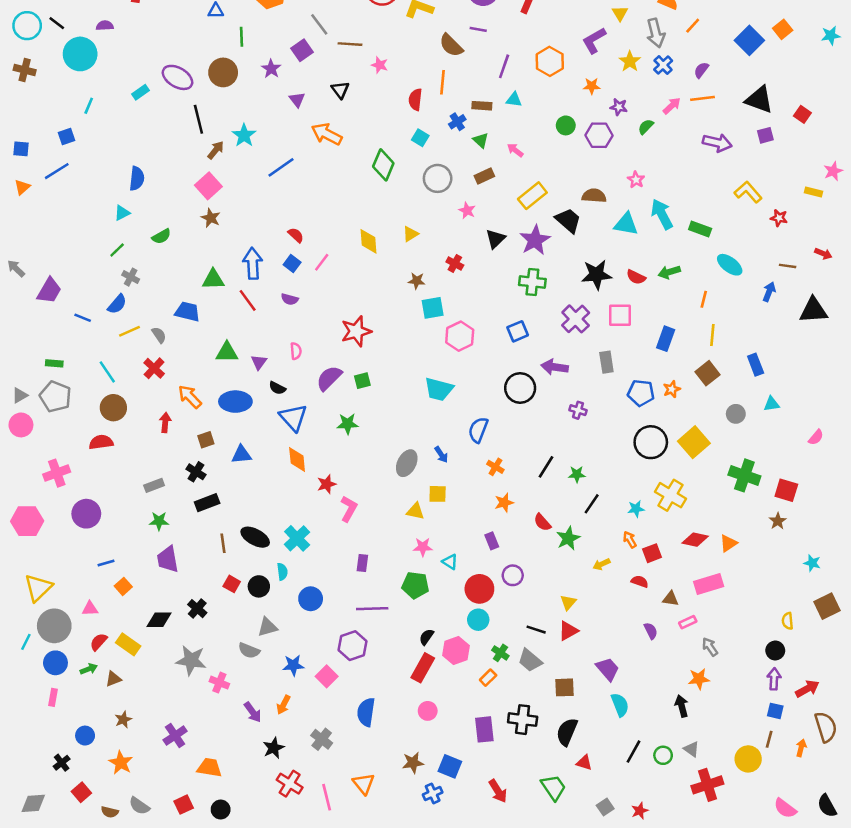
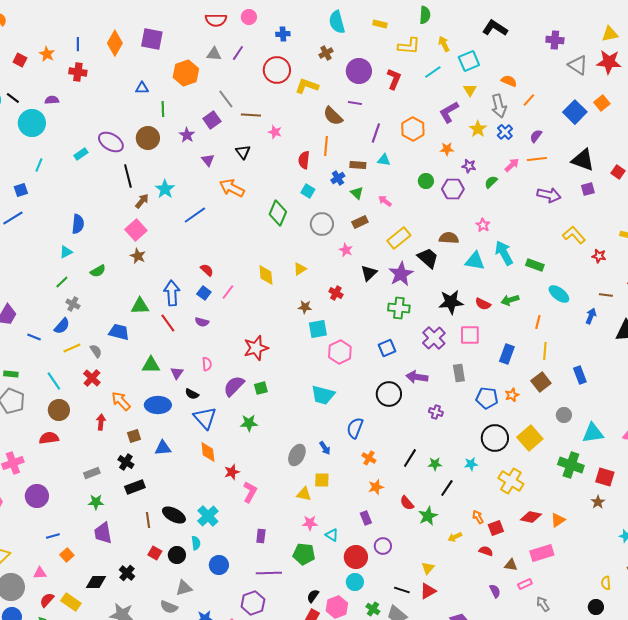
cyan triangle: (772, 404) -> (593, 433), moved, size x1.6
cyan star: (636, 509) -> (471, 464), moved

